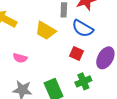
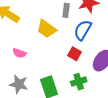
blue semicircle: (83, 28) -> (83, 30), turned 85

